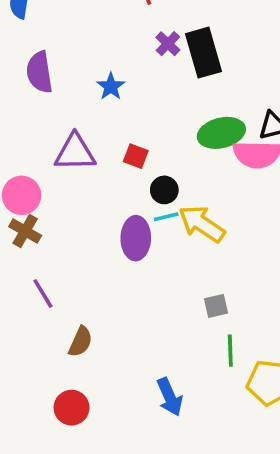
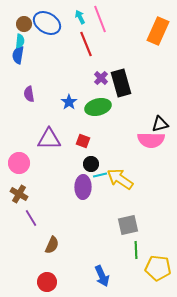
purple semicircle: (39, 72) -> (29, 94), size x0.7
green ellipse: (221, 133) -> (98, 107), moved
black circle: (164, 190) -> (91, 164), moved
brown cross: (25, 231) -> (19, 194), moved
gray square: (216, 306) -> (128, 225), size x1.5

